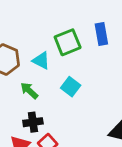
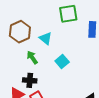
green square: (68, 42) -> (68, 14), moved

